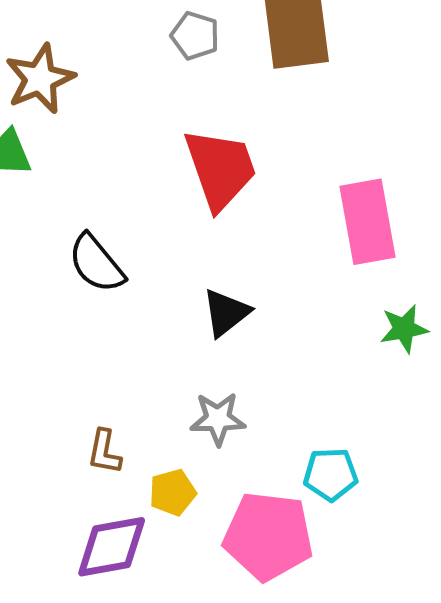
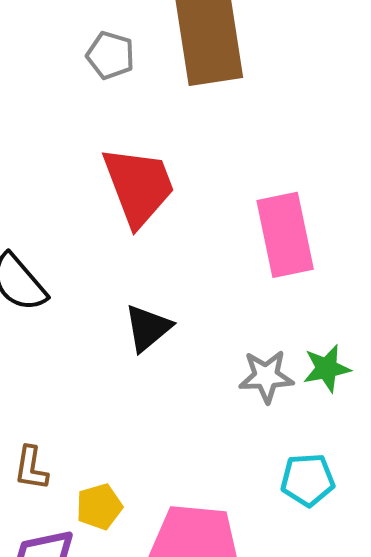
green star: (404, 329) -> (327, 368), moved
gray star: (218, 419) -> (266, 376), moved
cyan pentagon: (331, 474) -> (308, 480), moved

